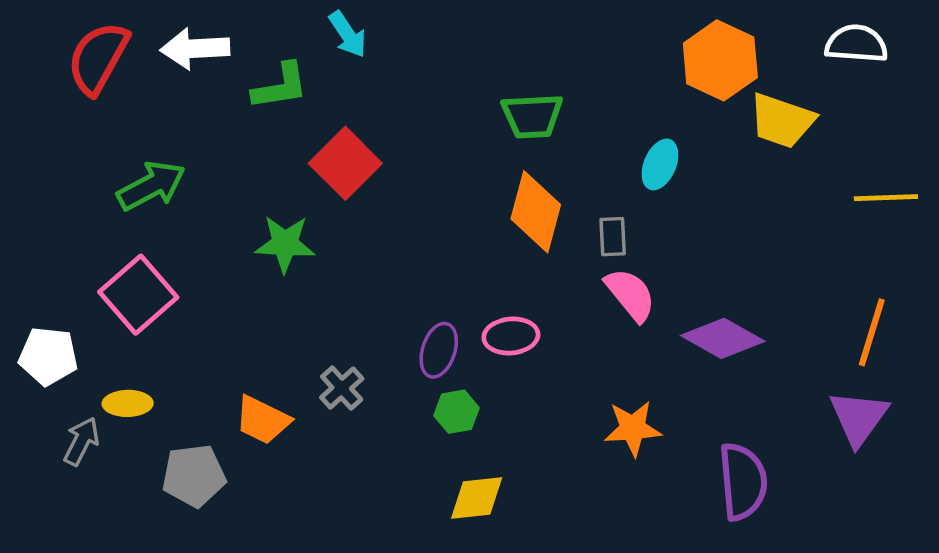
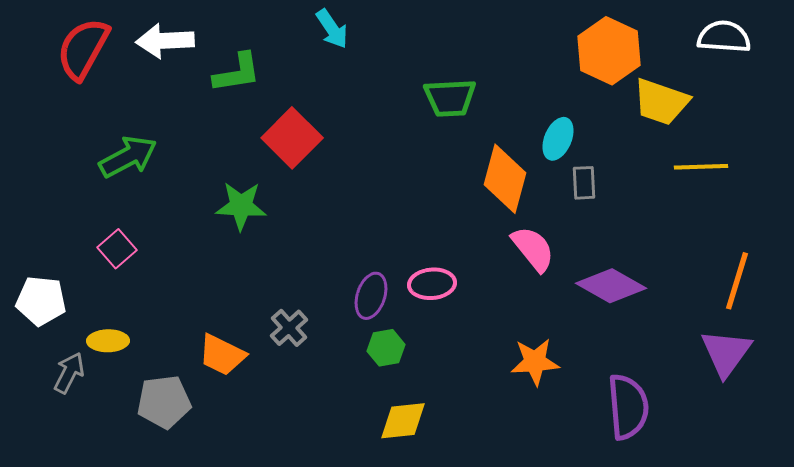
cyan arrow: (348, 34) -> (332, 29), moved
yellow line: (886, 198) -> (701, 167), moved
orange diamond: (536, 212) -> (505, 179), moved
gray rectangle: (613, 237) -> (584, 183), moved
pink square: (138, 295) -> (117, 249), size x0.6

